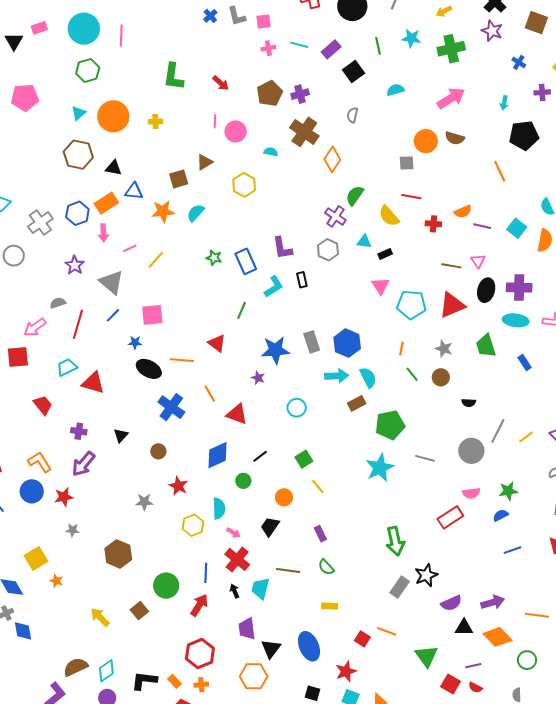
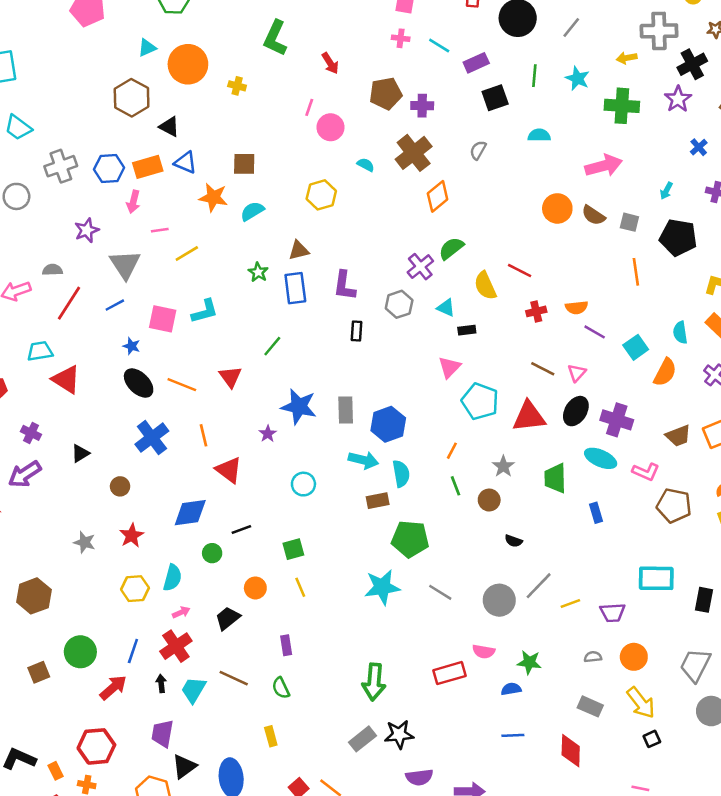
brown triangle: (205, 162) -> (299, 250), moved
gray square: (407, 163) -> (629, 222), moved
red cross: (433, 224) -> (536, 311), turned -35
cyan L-shape: (274, 287) -> (205, 311), moved
pink arrow: (233, 533) -> (181, 612), turned -72
yellow rectangle: (330, 606) -> (271, 736), turned 56

